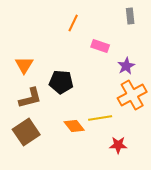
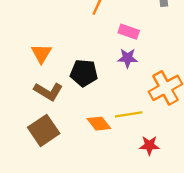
purple star: (126, 66) -> (128, 58), moved, turned 30
brown L-shape: (30, 98) -> (48, 91), turned 45

